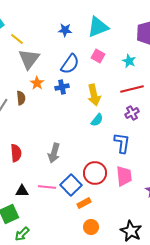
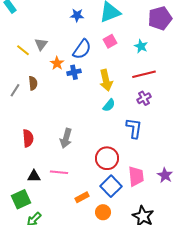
yellow line: (17, 39) -> (23, 50), moved
pink square: (98, 56) -> (110, 41), turned 32
gray triangle: (29, 59) -> (41, 44), size x0.6
orange star: (37, 83) -> (57, 63), moved
pink trapezoid: (124, 176) -> (136, 176), moved
blue square: (71, 185) -> (111, 186), moved
orange rectangle: (84, 203) -> (82, 197), moved

